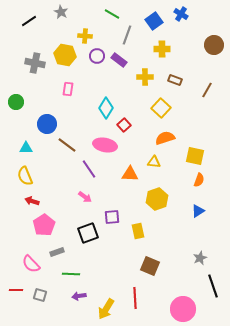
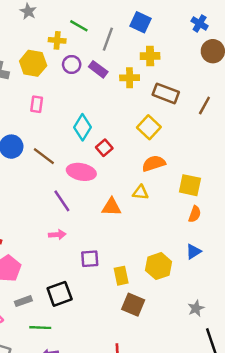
green line: (112, 14) -> (79, 26), moved
blue cross: (181, 14) -> (200, 23), moved
blue square: (154, 21) -> (140, 22), turned -30
yellow cross: (145, 77) -> (130, 78), moved
brown rectangle: (175, 80) -> (166, 93), size x1.5
brown line: (67, 145) -> (44, 156), moved
pink arrow: (85, 197) -> (57, 235), turned -40
yellow hexagon: (157, 199) -> (159, 266), moved
black square: (88, 233) -> (60, 294), moved
brown square: (150, 266) -> (133, 305), moved

